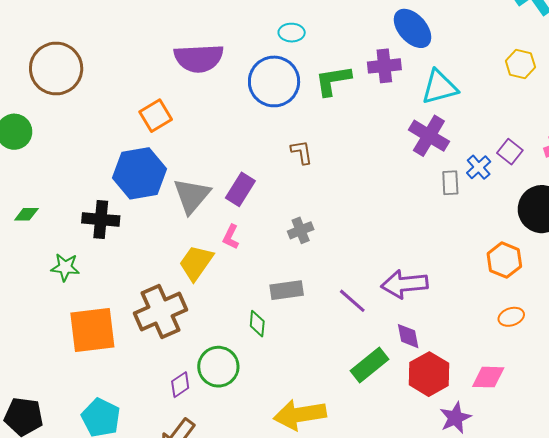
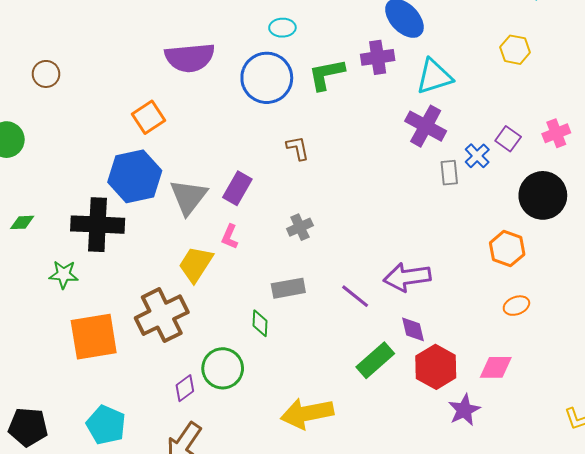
brown circle: (56, 68) -> (46, 74), size x0.5
black cross: (101, 219) -> (98, 225), size x1.4

